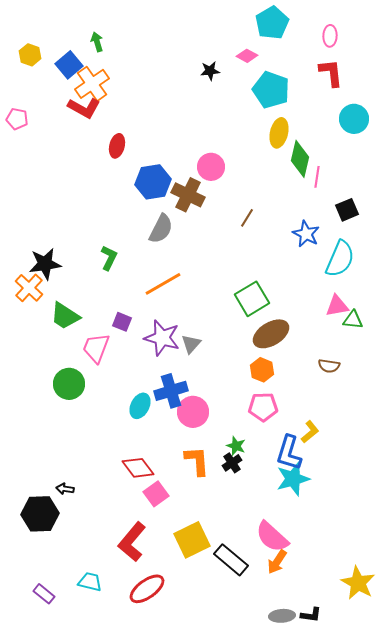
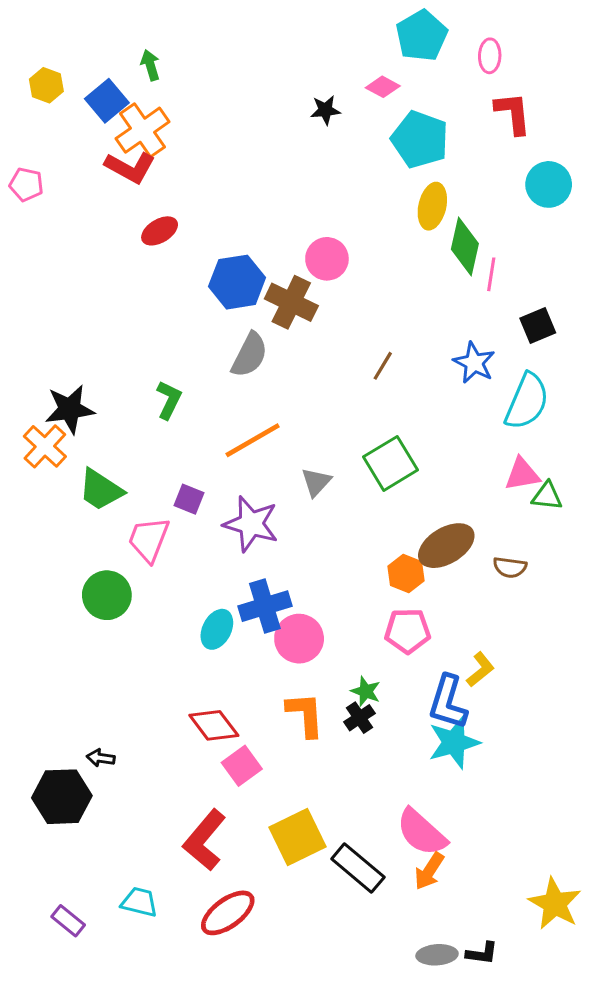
pink ellipse: (330, 36) -> (490, 56), moved
red ellipse: (117, 146) -> (160, 231), moved, turned 45
brown line: (247, 218) -> (383, 366), moved
brown ellipse: (271, 334) -> (446, 546), moved
gray triangle: (191, 344) -> (316, 482), moved

